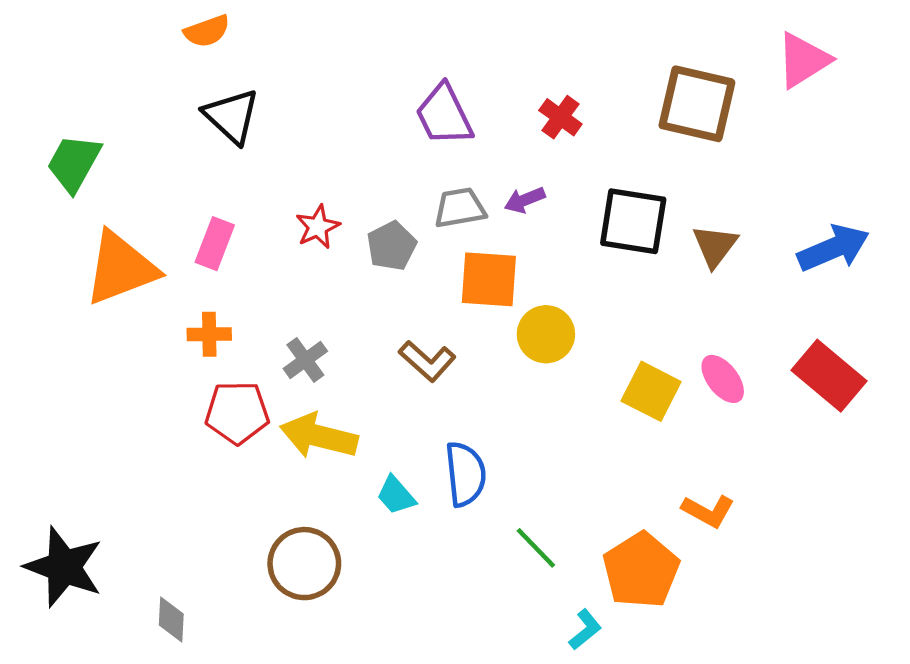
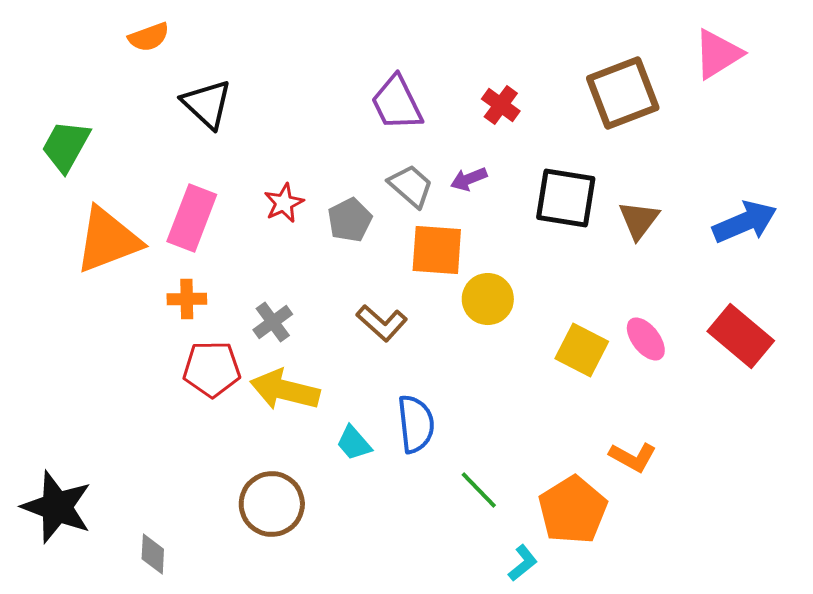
orange semicircle: (207, 31) -> (149, 37), moved
brown square: (697, 104) -> (623, 93), turned -34
gray trapezoid: (460, 208) -> (411, 186), turned 51
pink rectangle: (215, 244) -> (192, 218), size x1.4

